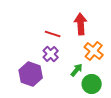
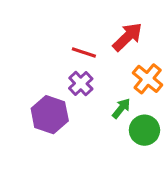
red arrow: (81, 24) -> (127, 37), turned 50

